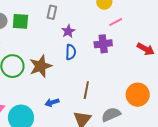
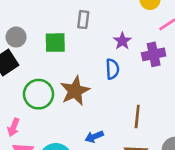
green square: (20, 21) -> (55, 43), moved
purple star: (68, 31) -> (122, 41), moved

